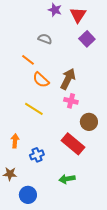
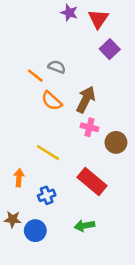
gray semicircle: (45, 39) -> (57, 67), moved
yellow line: (34, 109) -> (48, 153), moved
brown circle: (89, 122) -> (116, 142), moved
blue circle: (28, 195) -> (35, 231), moved

